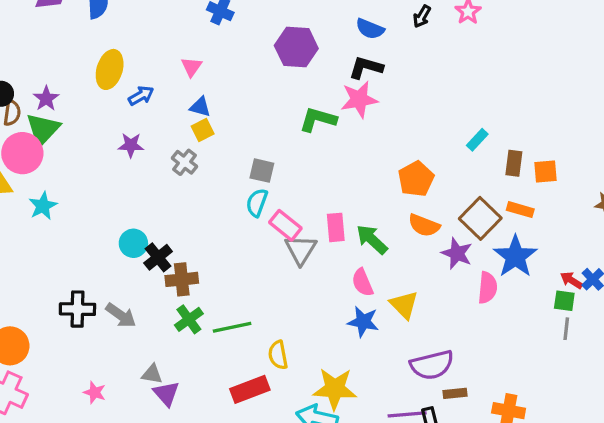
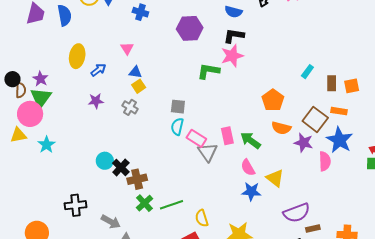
gray arrow: (121, 315) -> (111, 222), moved

